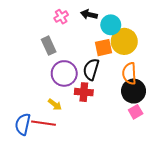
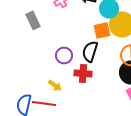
gray rectangle: (49, 46) -> (33, 20), moved
purple circle: (64, 73) -> (64, 55), size x0.7

